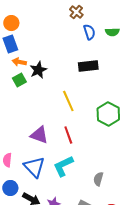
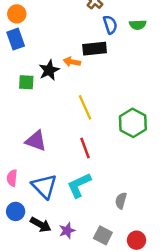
orange arrow: (19, 62) -> (72, 62), moved
black rectangle: (88, 66) -> (95, 49), moved
green square: (19, 80) -> (26, 82), turned 32
purple triangle: (39, 135) -> (36, 141), moved

